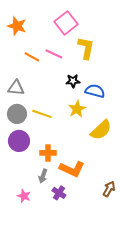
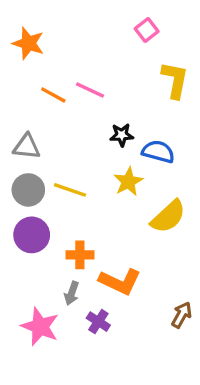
pink square: (66, 23) -> (147, 30), moved, size x0.6
yellow L-shape: (86, 48) -> (175, 80), moved
pink star: (24, 196) -> (40, 327), size x1.6

